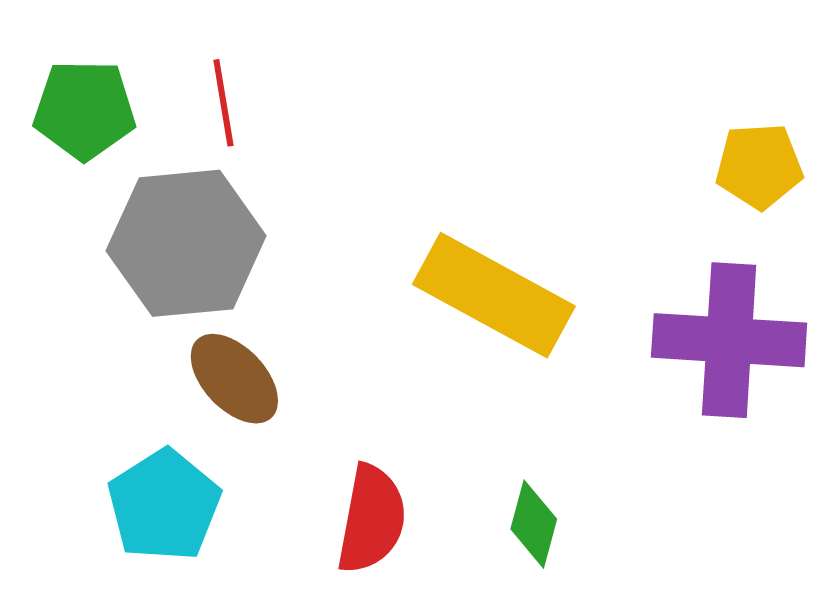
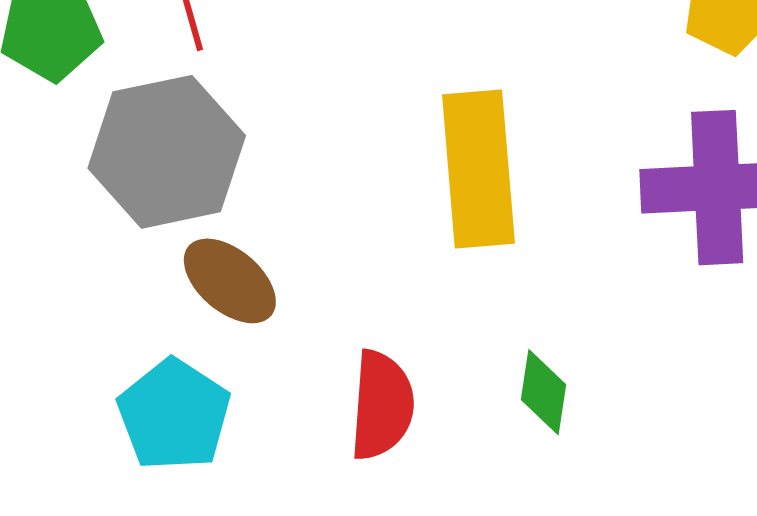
yellow rectangle: (494, 295) -> (478, 169), turned 63

